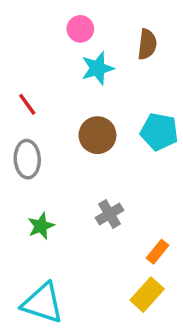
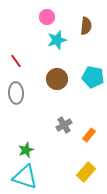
green star: (41, 226) -> (26, 150), moved
orange rectangle: (157, 252) -> (89, 135), moved

